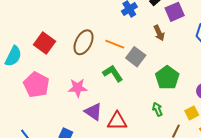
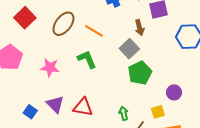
gray square: (136, 57) -> (129, 49), moved
green arrow: (157, 109) -> (124, 113), moved
purple triangle: (93, 112) -> (55, 104), moved

